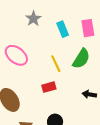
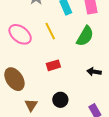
yellow line: (56, 64) -> (50, 31), moved

